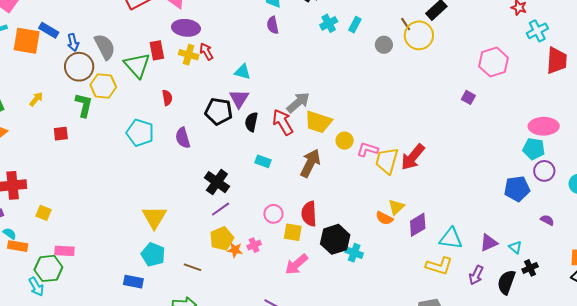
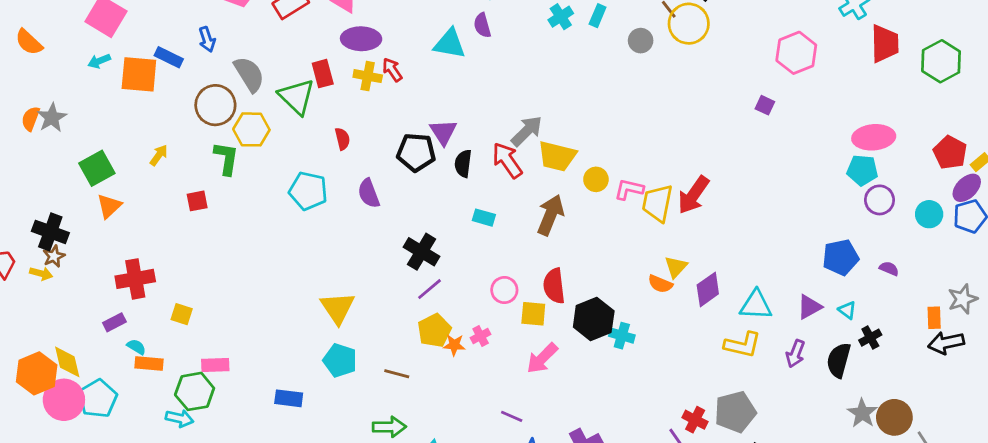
blue arrow: (73, 42) -> (207, 39), moved
cyan triangle: (243, 72) -> (450, 44), moved, size x1.4
blue pentagon: (517, 189) -> (841, 257), moved
blue rectangle: (133, 282) -> (289, 398), moved
cyan arrow: (36, 287) -> (180, 418), turned -42

